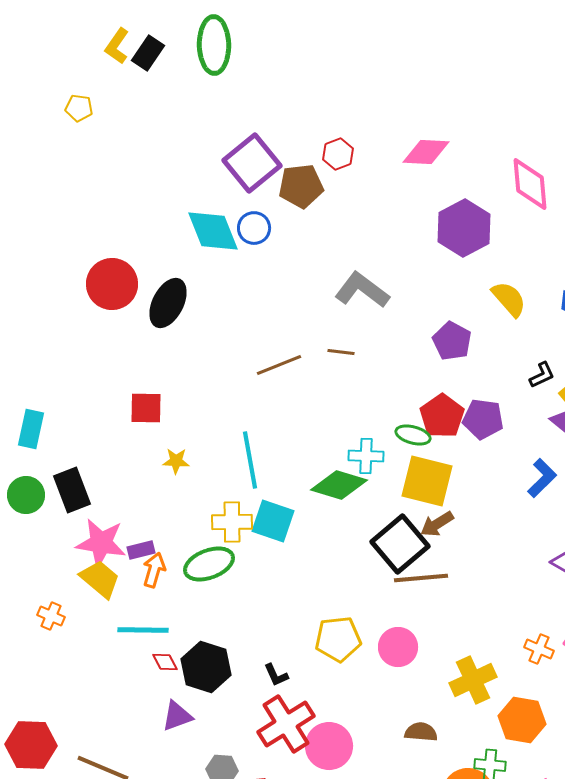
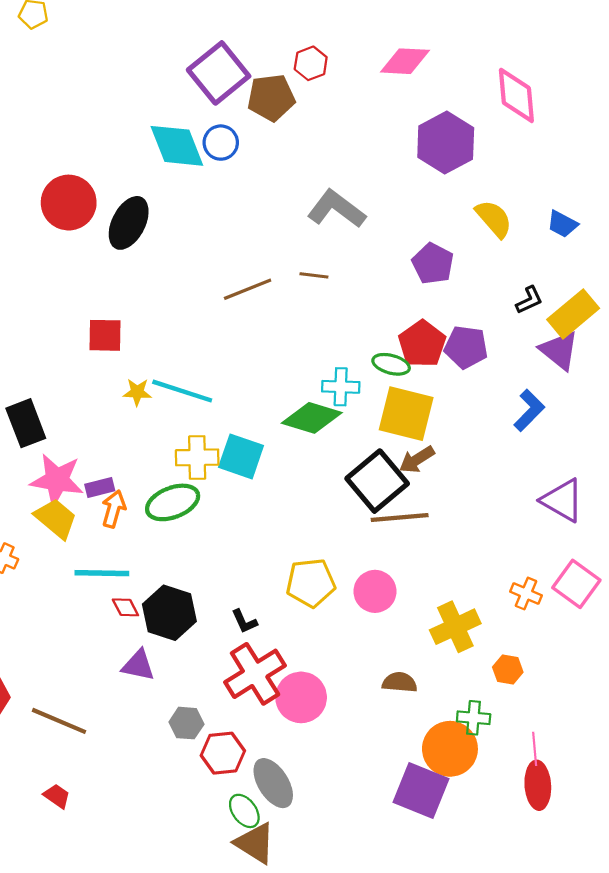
cyan line: (250, 460) -> (182, 391), moved, turned -62
purple triangle: (177, 716) -> (138, 665), turned 32
orange hexagon: (522, 720) -> (508, 670), size x0.6

